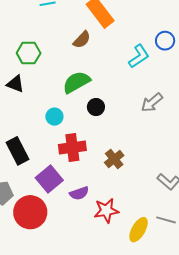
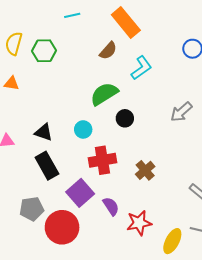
green hexagon: (29, 53) -> (44, 51), moved
cyan L-shape: (139, 56) -> (141, 68), moved
black triangle: (15, 84) -> (44, 132), moved
purple semicircle: (79, 193) -> (111, 206), turned -102

